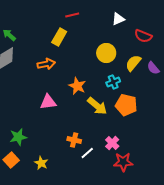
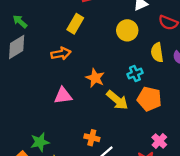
yellow circle: (106, 53) -> (127, 30), moved
yellow semicircle: (133, 63) -> (157, 52), turned -48
green star: (18, 137) -> (40, 142), moved
pink cross: (112, 143) -> (159, 141), moved

